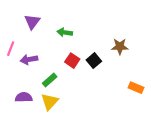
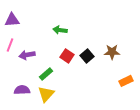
purple triangle: (32, 22) -> (12, 20), moved, turned 49
brown star: (120, 46) -> (112, 52), moved
orange rectangle: (136, 88) -> (126, 81), turned -48

